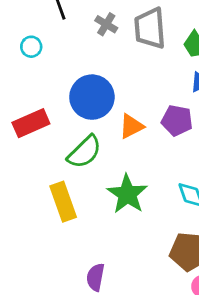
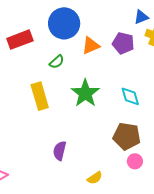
green semicircle: (84, 152) -> (57, 62), size x0.6

